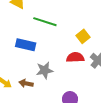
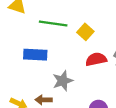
yellow square: (83, 36) -> (85, 32), moved

